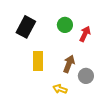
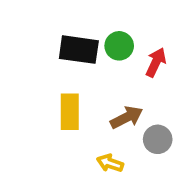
black rectangle: (26, 27) -> (79, 50), moved, turned 70
brown arrow: (69, 64) -> (126, 117), turned 42

